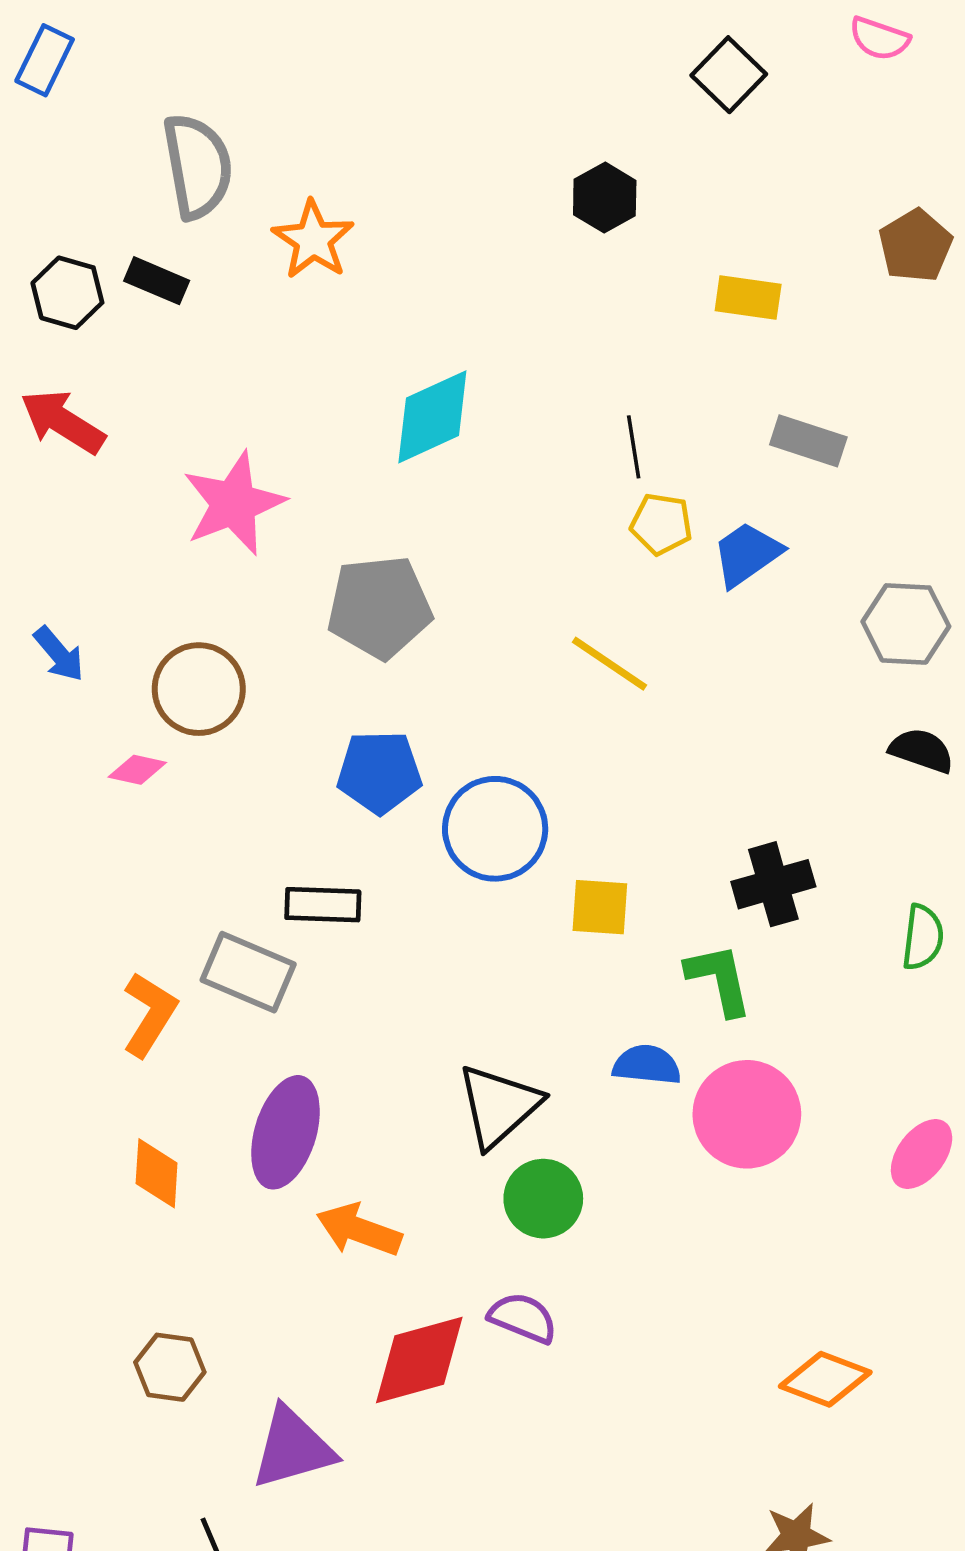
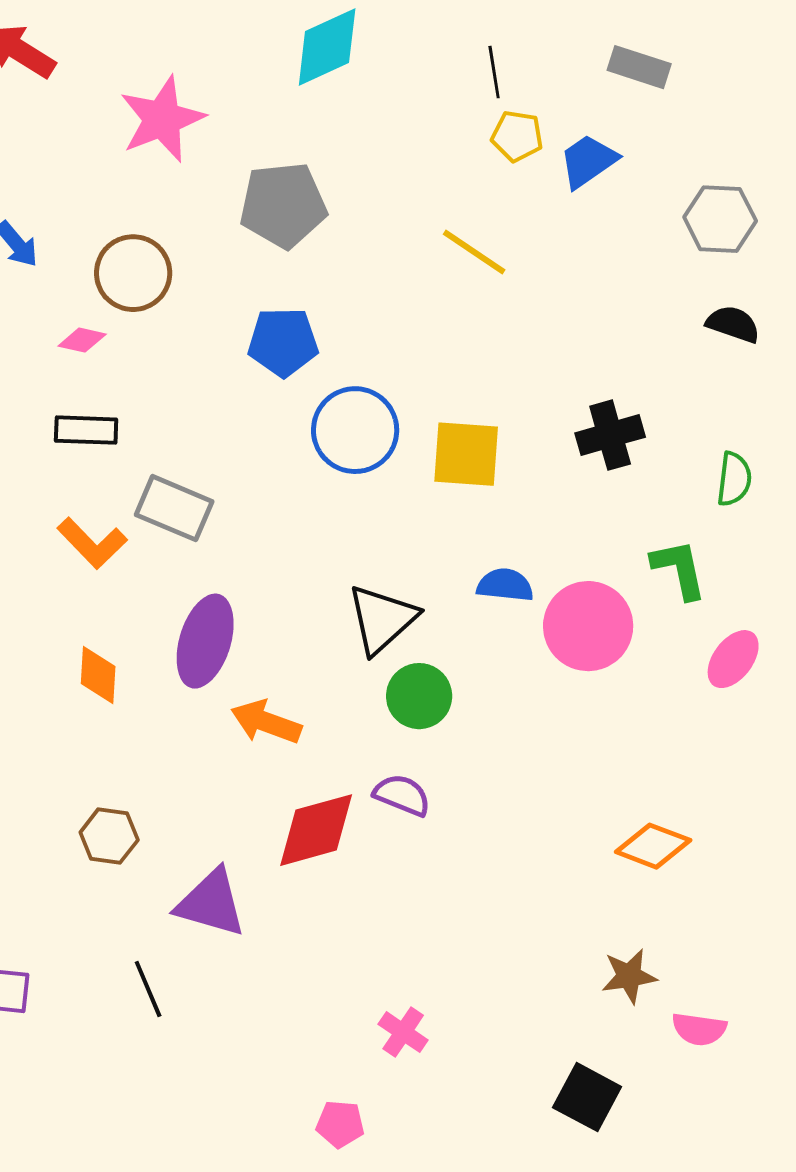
blue circle: (495, 829) -> (355, 430), moved
black rectangle: (323, 905) -> (86, 430), moved
yellow square: (600, 907) -> (466, 454), size x1.4
green L-shape: (719, 979) -> (679, 569), moved
orange L-shape: (149, 1014) -> (92, 543), turned 104
purple triangle: (293, 1448) -> (211, 903), turned 32

